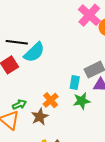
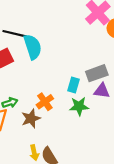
cyan semicircle: (34, 52) -> (33, 47), turned -70

